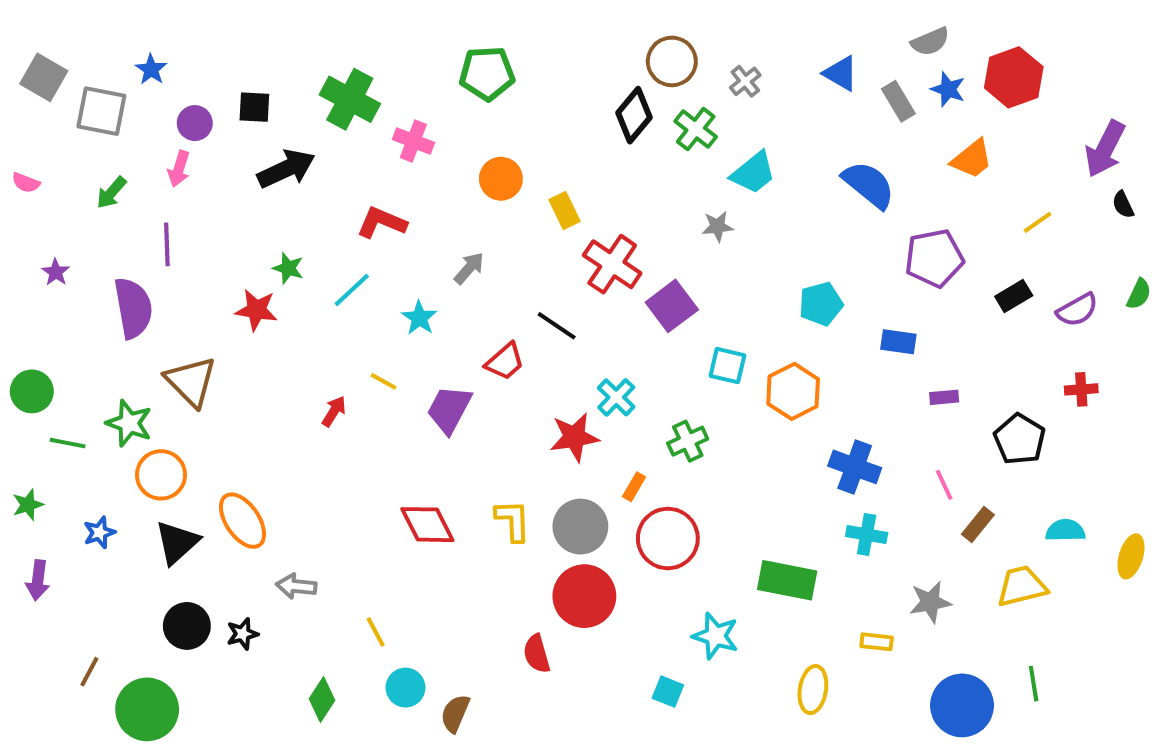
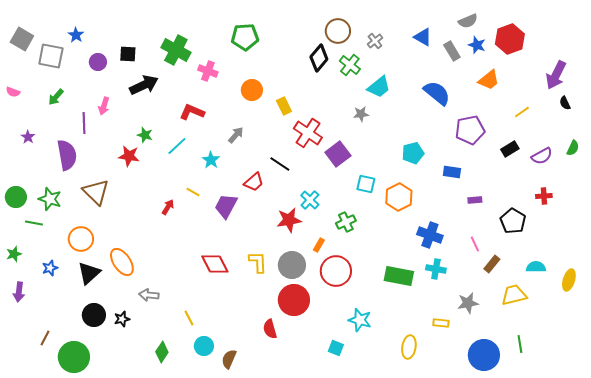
pink arrow: (179, 169) -> (104, 106), moved
green star: (129, 423) -> (50, 199), moved
green rectangle: (787, 580) -> (399, 276), moved

